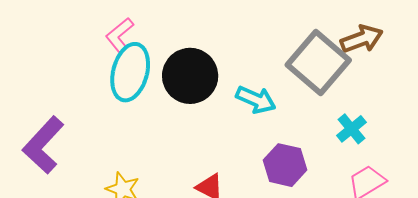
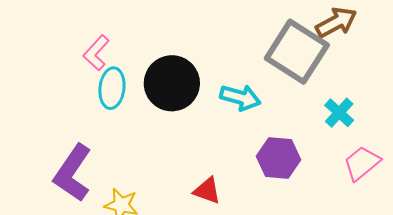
cyan ellipse: (130, 72) -> (112, 88), size x0.7
purple L-shape: (43, 145) -> (73, 173), moved

